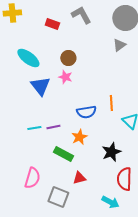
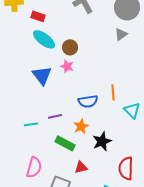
red rectangle: (52, 24) -> (38, 16), moved
cyan ellipse: (28, 58) -> (44, 39), moved
cyan line: (34, 128) -> (31, 124), moved
black star: (111, 152) -> (102, 141), moved

